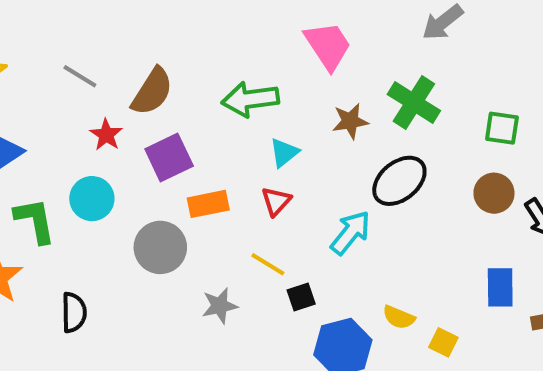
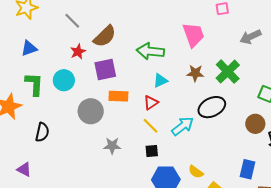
yellow line: (268, 264) -> (150, 126), moved

